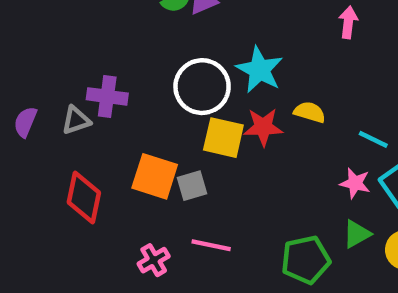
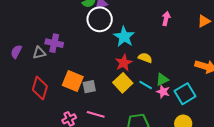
white circle: (202, 87) -> (100, 19), moved
red star: (263, 127) -> (124, 63), turned -30
yellow square: (223, 138) -> (123, 83), moved, turned 30
cyan line: (373, 139) -> (146, 85), moved
green triangle: (357, 234) -> (162, 79), moved

